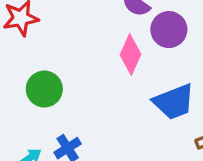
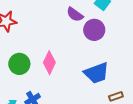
pink diamond: (130, 55) -> (49, 63), moved

